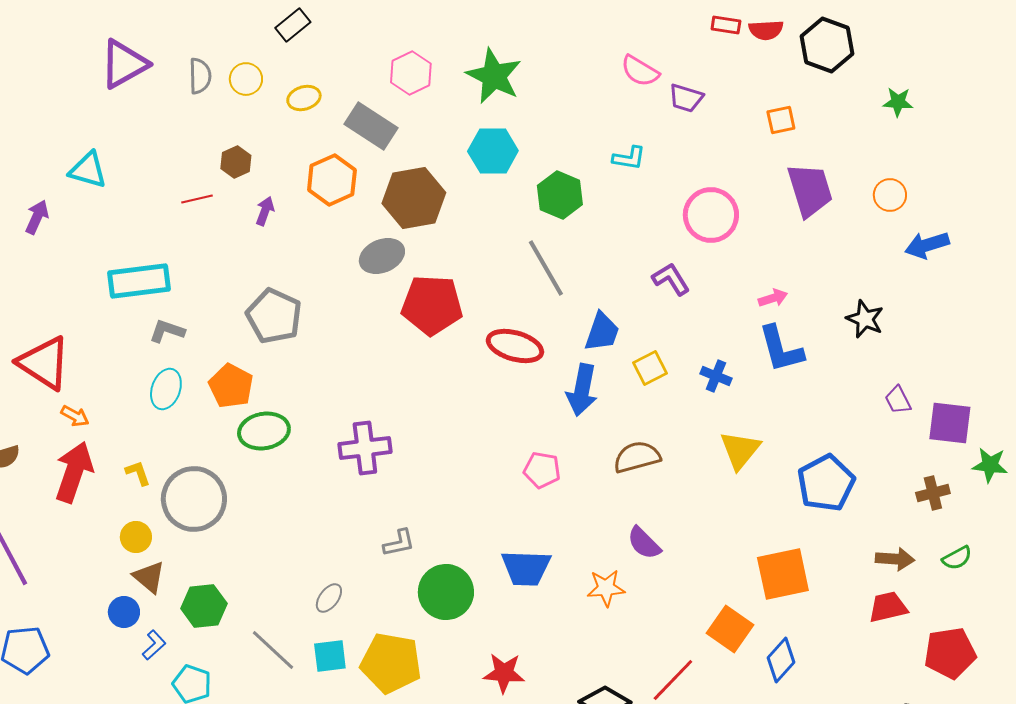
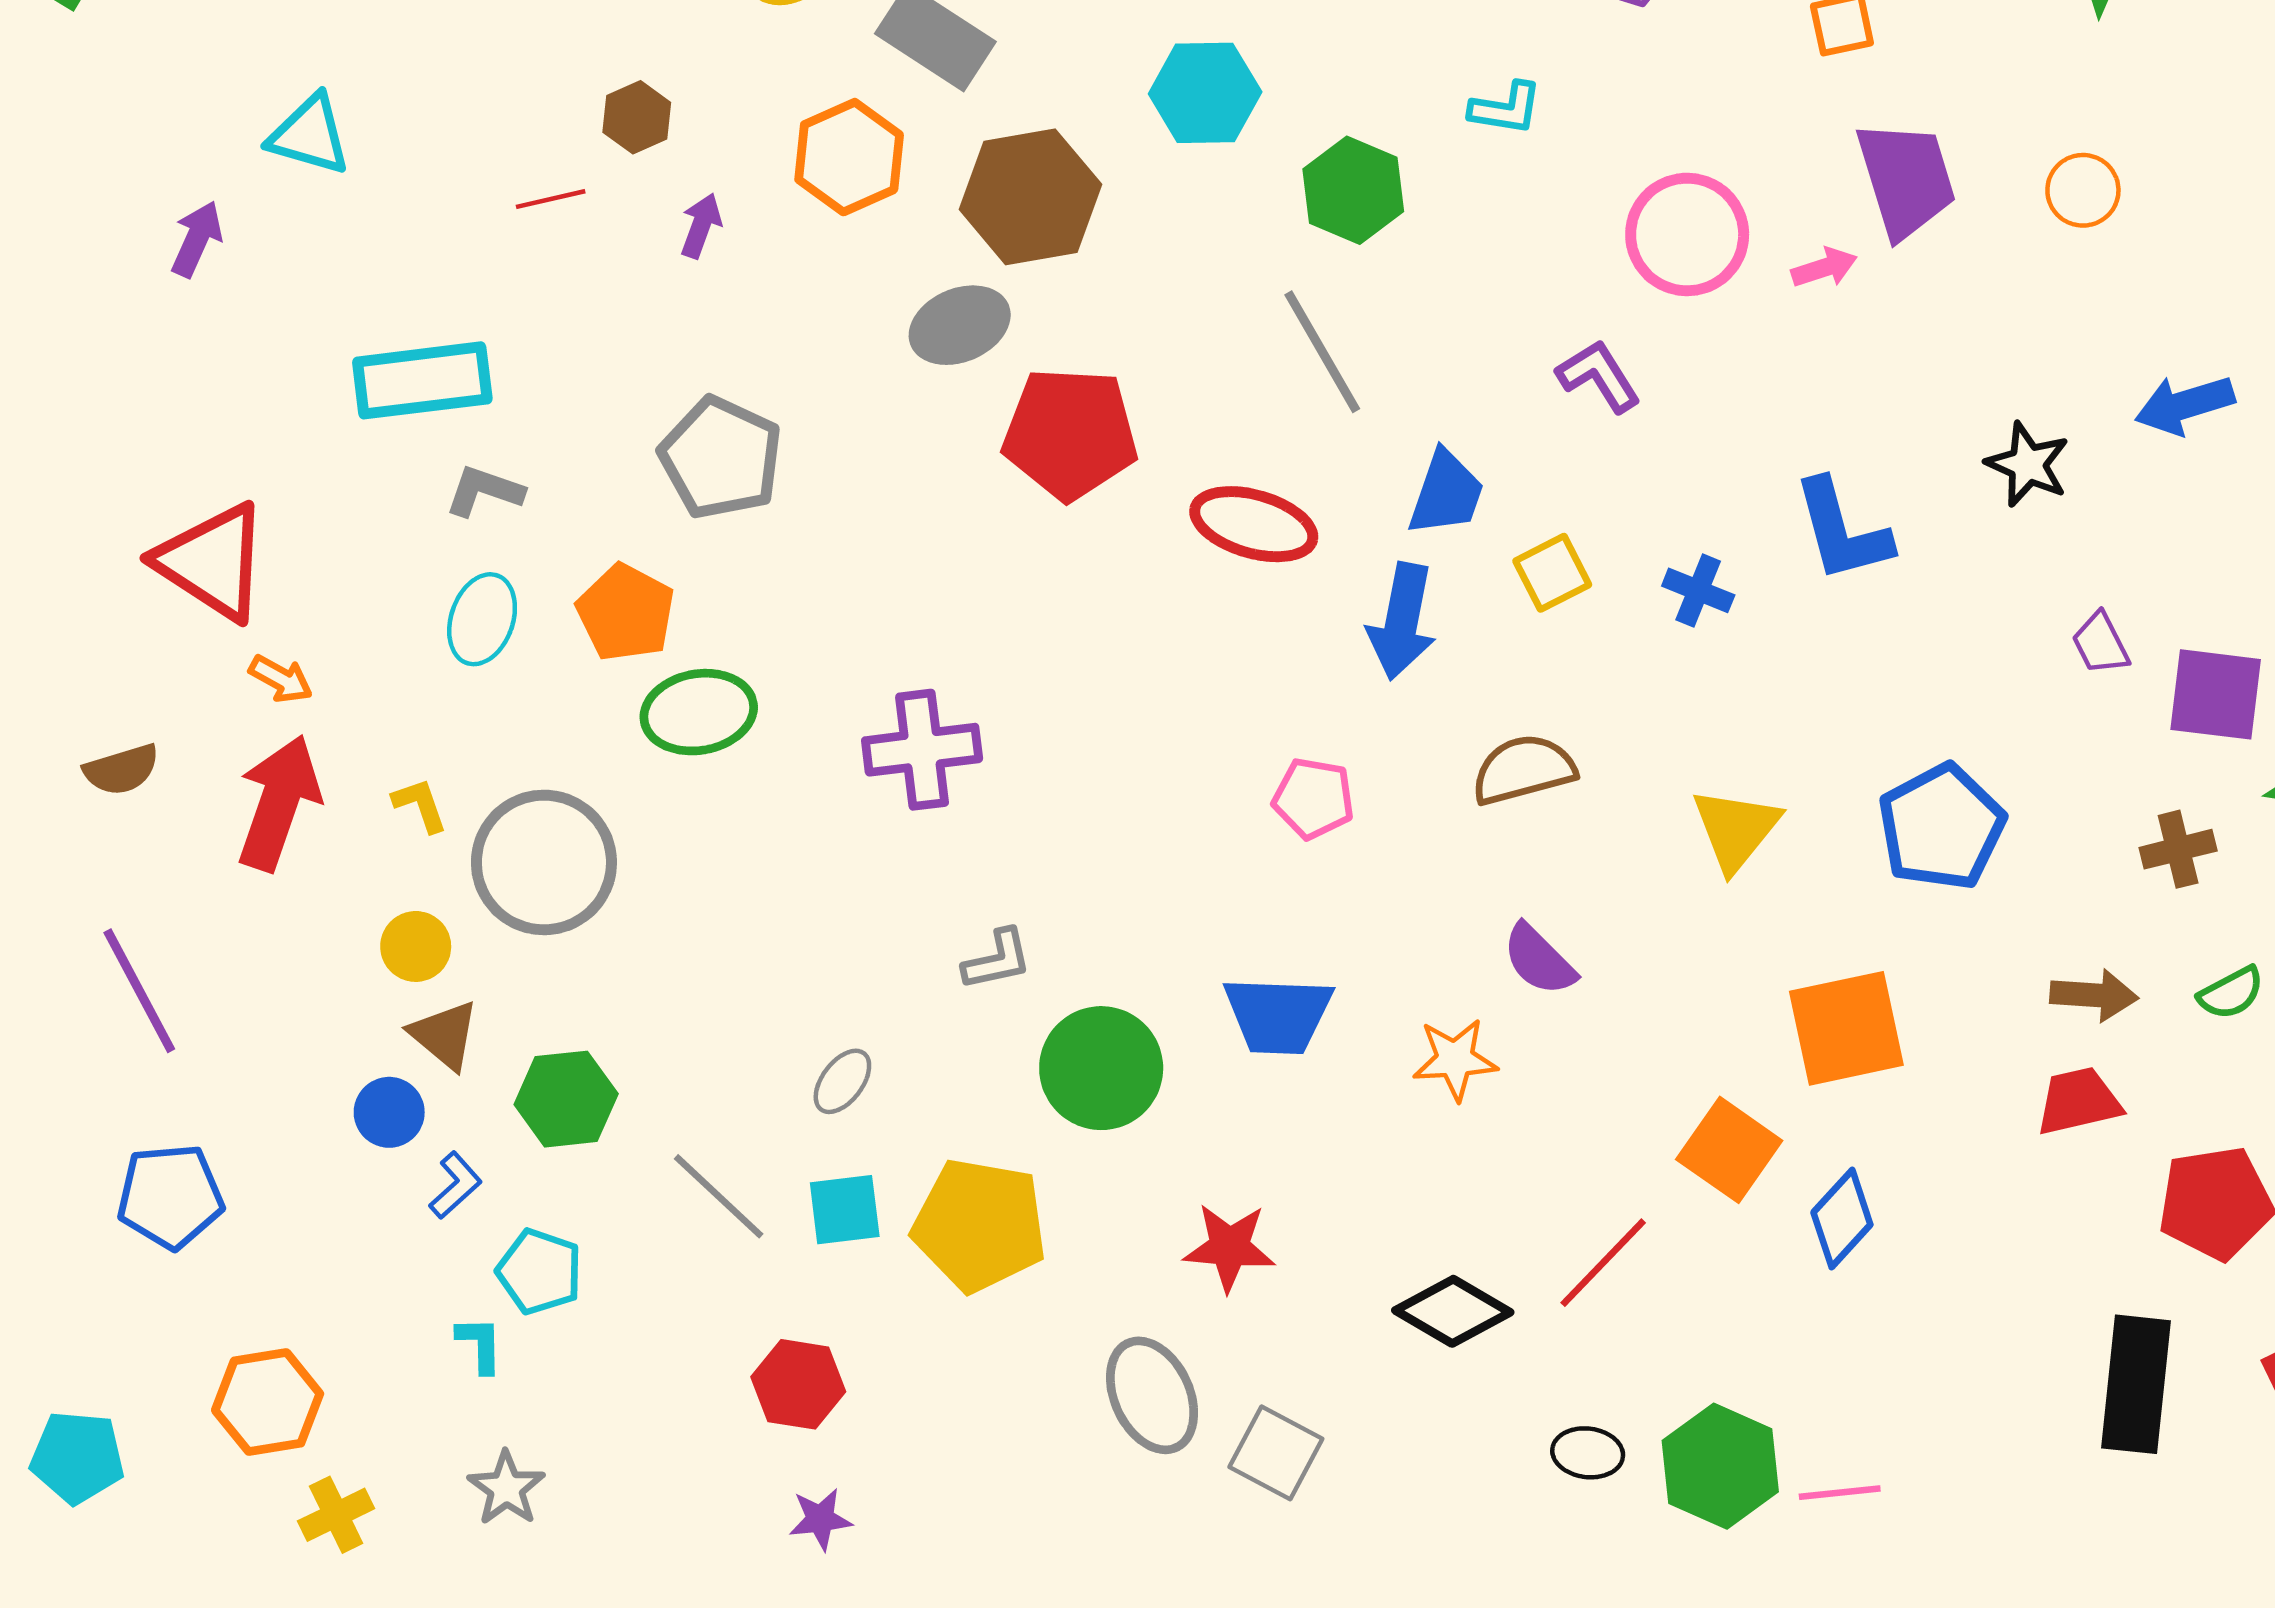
blue arrow: (927, 245) -> (2185, 405), moved
pink arrow: (773, 298) -> (1824, 268), moved
yellow triangle: (740, 450) -> (1736, 829), moved

